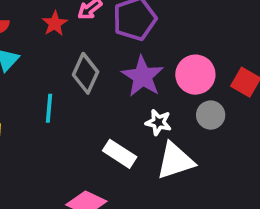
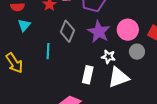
white rectangle: (120, 154) -> (88, 75), turned 72

